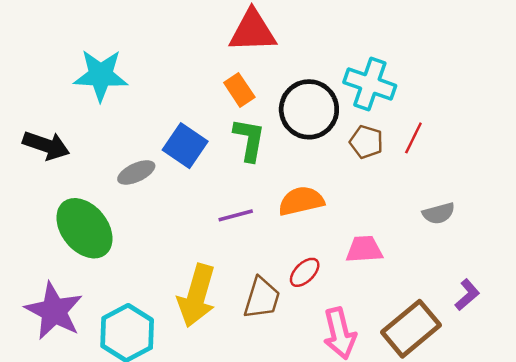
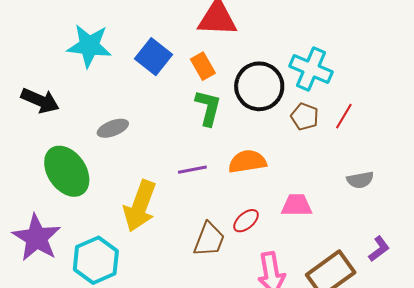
blue square: (185, 146) -> (153, 57), moved
yellow arrow: (197, 296) -> (140, 206), moved

